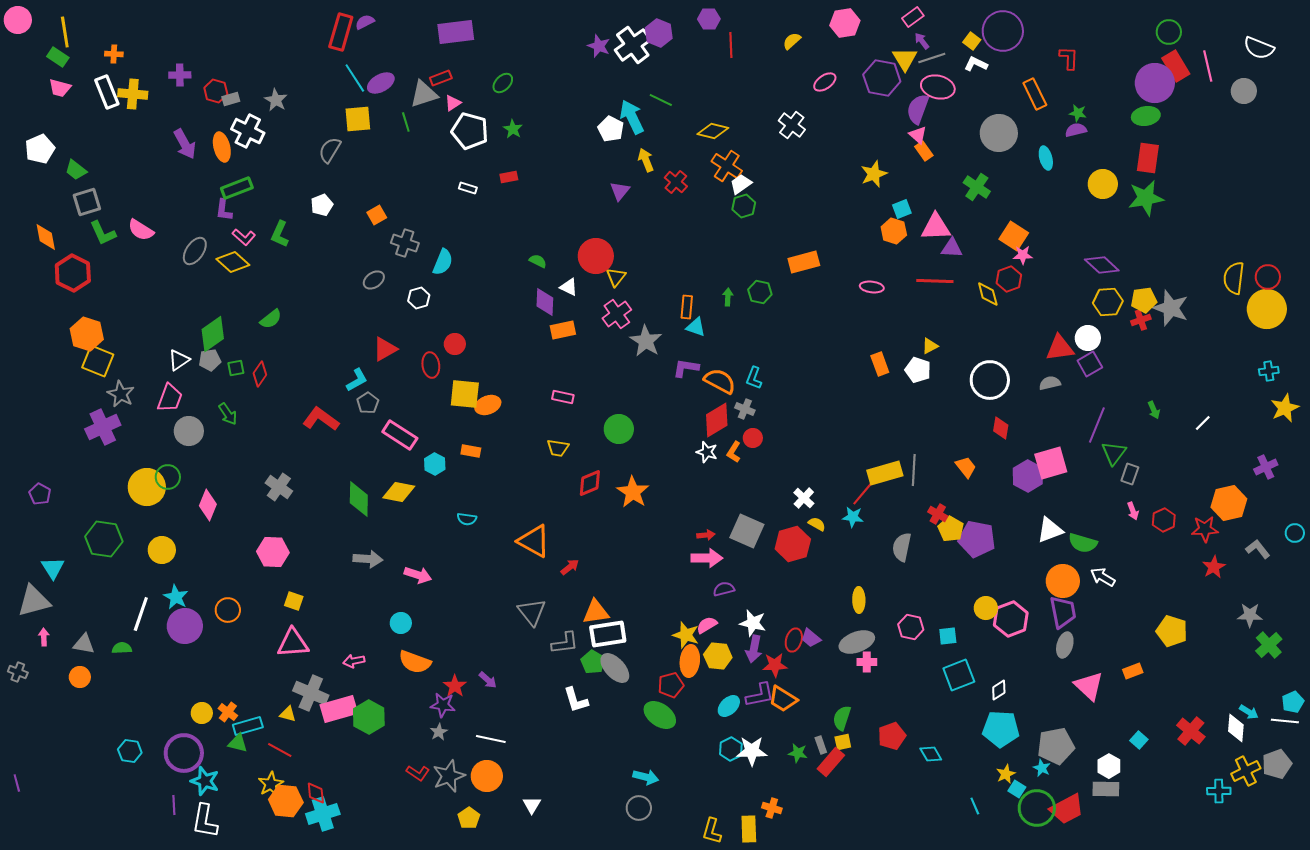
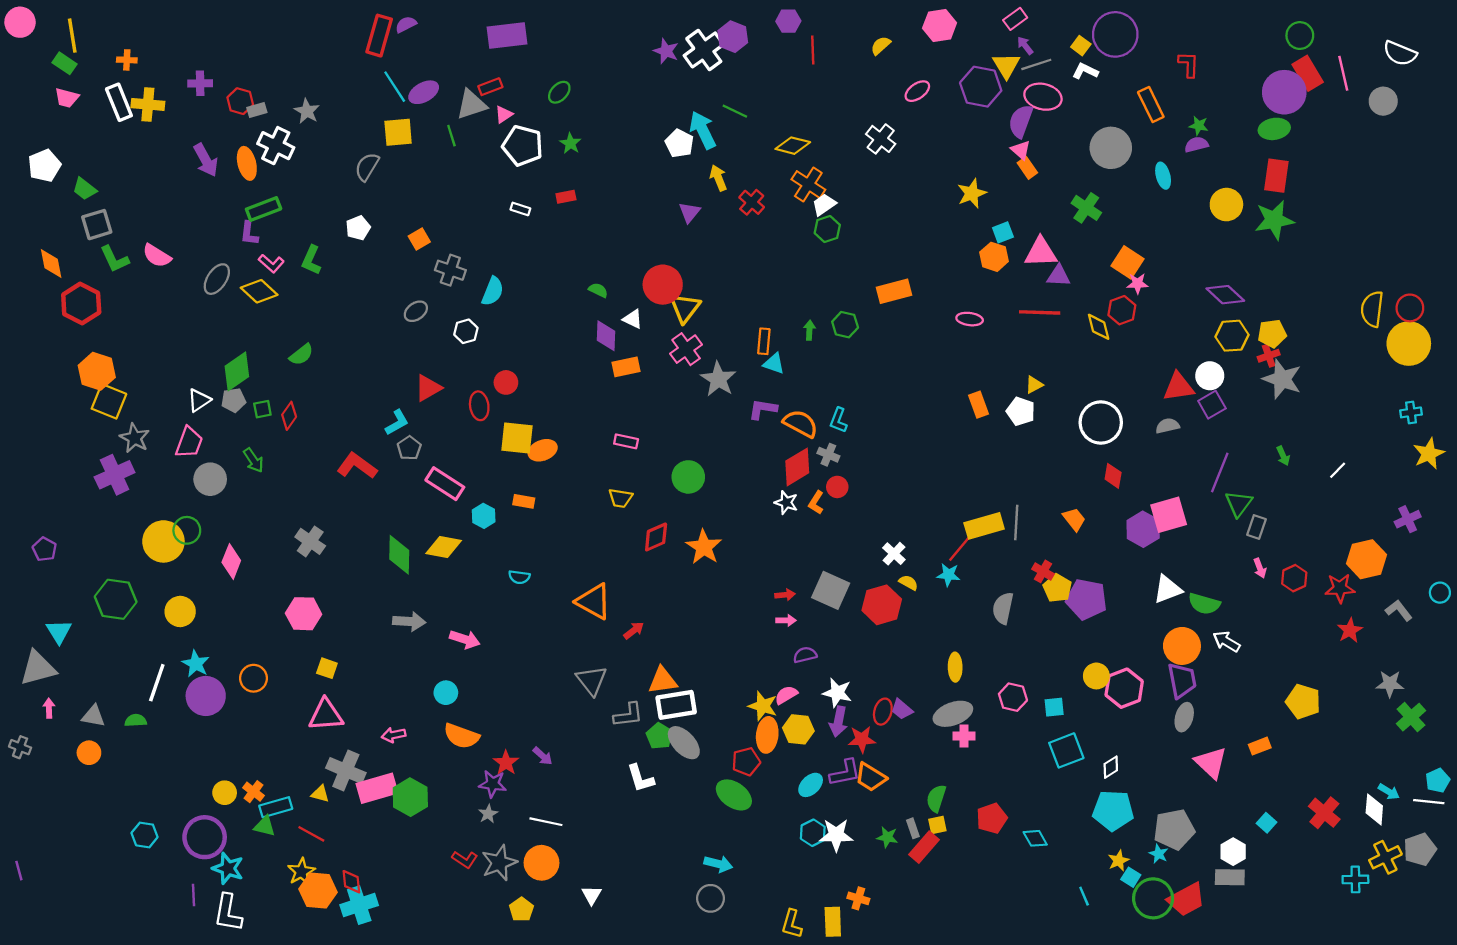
yellow triangle: (616, 277) -> (685, 308), size x1.4
gray star: (1171, 308) -> (1282, 379), moved
pink arrow: (707, 558) -> (786, 620), size x0.6

